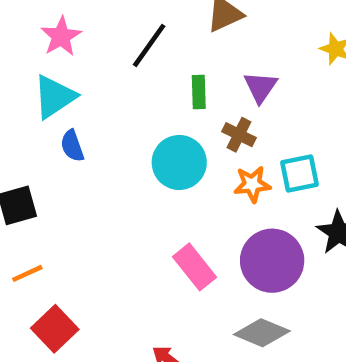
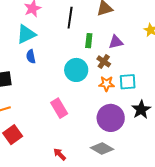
black line: (149, 45) -> (70, 18), turned -35
purple triangle: (260, 87) -> (116, 42), turned 35
pink rectangle: (194, 267) -> (59, 108), moved

